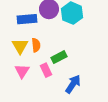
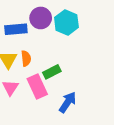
pink rectangle: (46, 70) -> (37, 87), size x1.5

